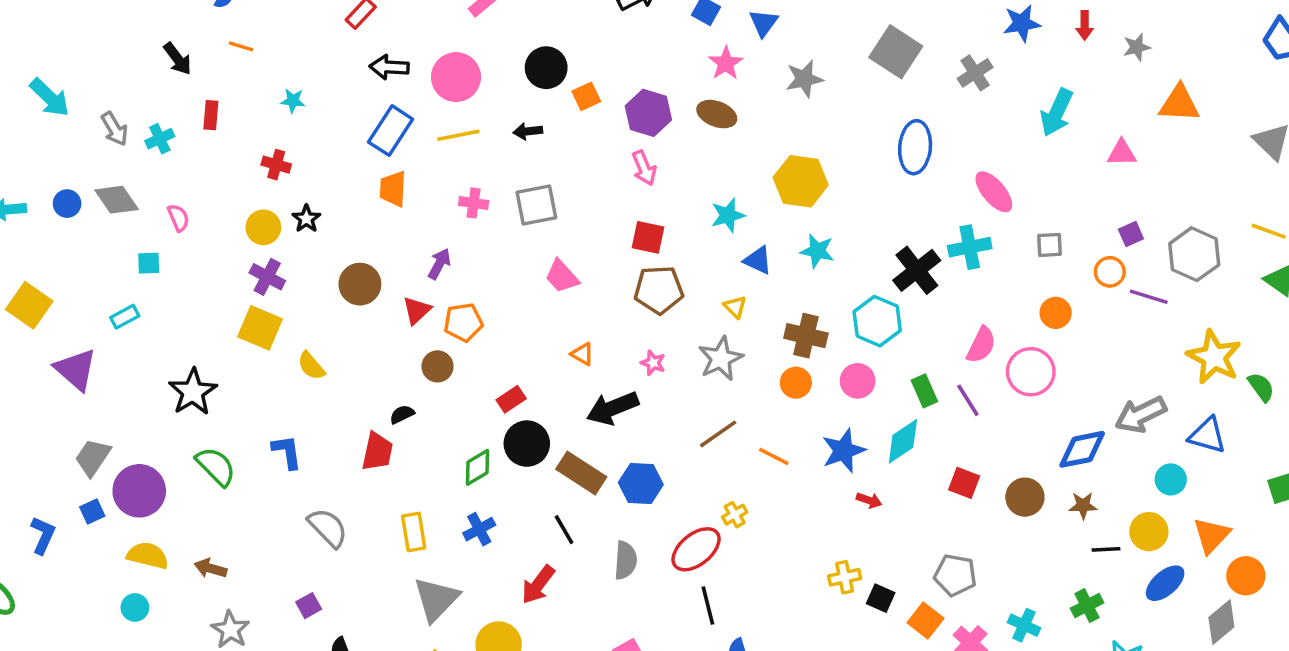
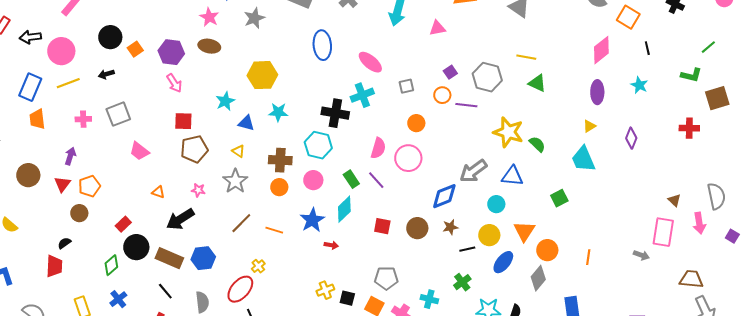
black arrow: (389, 67) -> (30, 37), moved
black cross: (917, 270) -> (335, 113), turned -32

